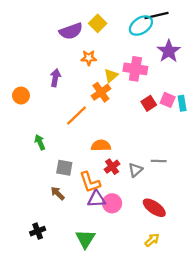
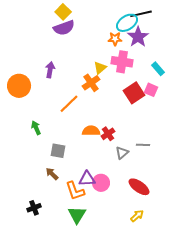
yellow square: (98, 23) -> (63, 12), moved
purple star: (169, 51) -> (138, 37), moved
orange star: (89, 58) -> (115, 39), moved
orange circle: (21, 96) -> (19, 86), size x1.5
red square: (149, 103) -> (134, 93), size x1.5
cyan rectangle: (182, 103) -> (158, 69), moved, turned -32
red cross: (112, 167) -> (108, 134), moved
orange L-shape: (90, 182) -> (75, 191), moved

